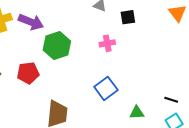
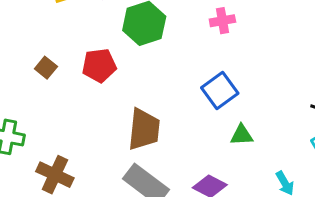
green triangle: (137, 113) -> (242, 135), moved

